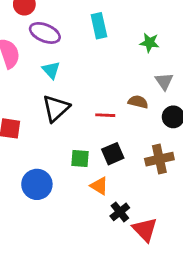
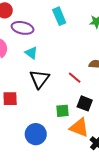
red line: (105, 115) -> (75, 78), turned 48
black square: (113, 154) -> (85, 103), turned -35
orange triangle: (99, 186) -> (79, 127), size x1.5

